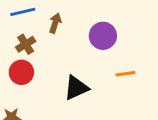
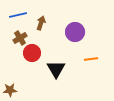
red circle: (21, 72) -> (32, 53), moved
black triangle: (76, 88) -> (56, 69), turned -36

